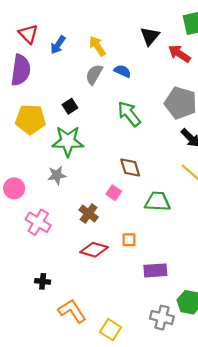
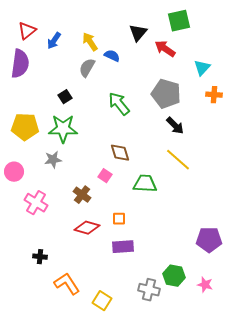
red triangle: (28, 34) -> (27, 31), turned 36
blue semicircle: (123, 71) -> (112, 56), moved
yellow pentagon: (31, 119) -> (25, 127), moved
purple rectangle: (155, 270) -> (123, 247), moved

